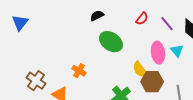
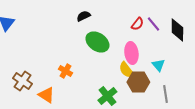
red semicircle: (142, 19) -> (137, 24), moved
cyan triangle: (177, 51) -> (158, 65), moved
pink ellipse: (158, 53) -> (131, 53), moved

